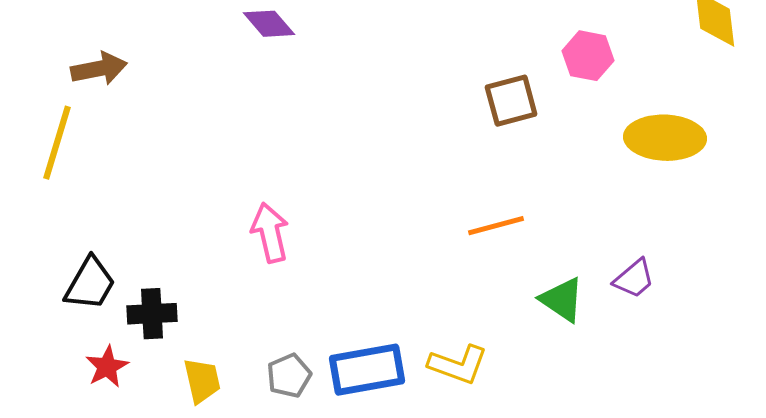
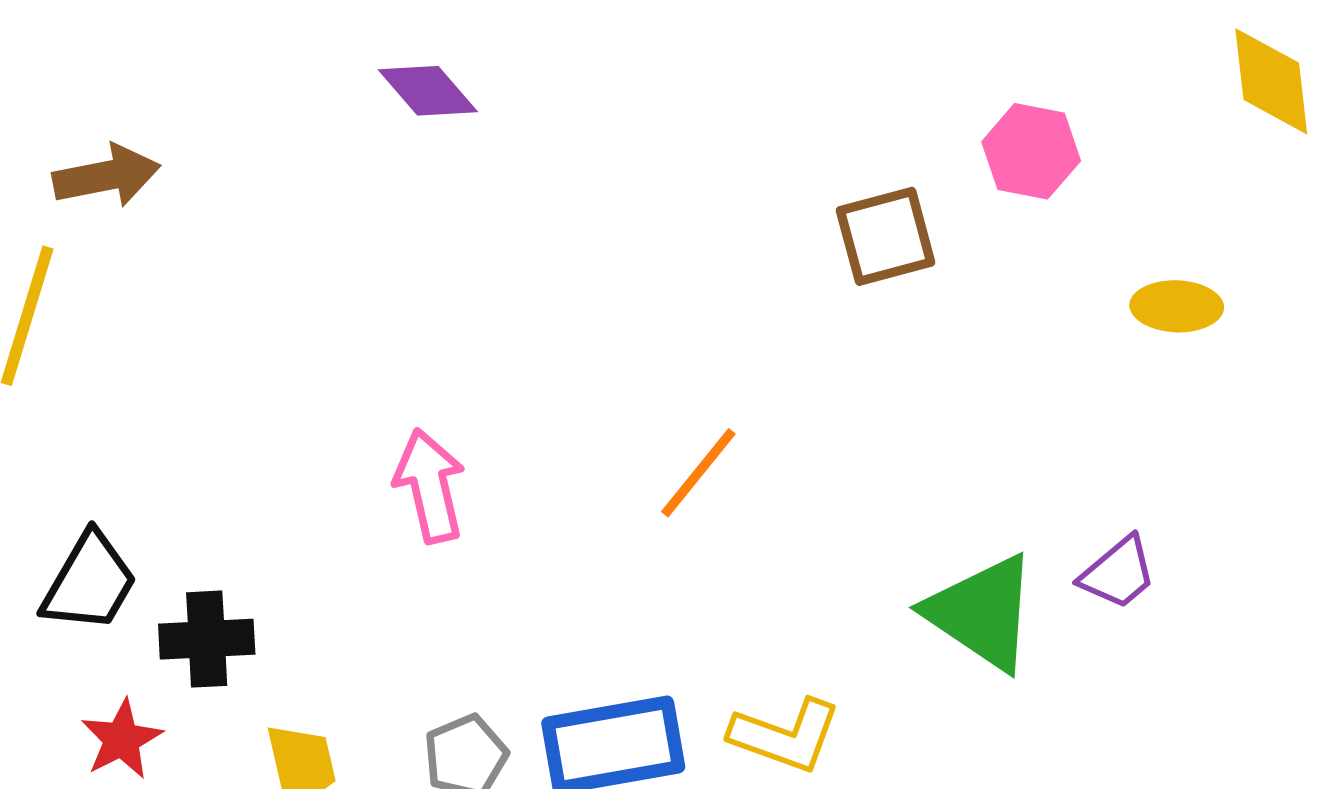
yellow ellipse: (665, 138) -> (1177, 306), size x0.6
orange line: (496, 226) -> (698, 473), moved, turned -36
green triangle: (562, 300) -> (982, 613), size x1.4

